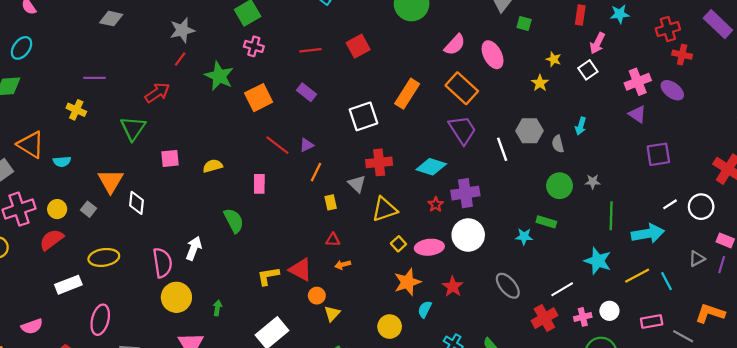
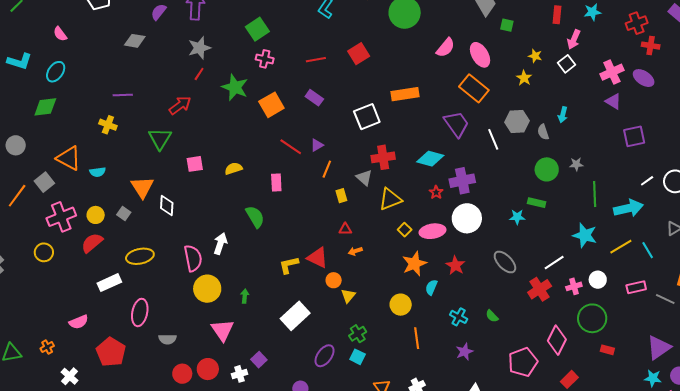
orange rectangle: (462, 88) -> (474, 88), moved
orange rectangle: (407, 94) -> (405, 94), turned 52

